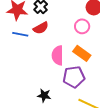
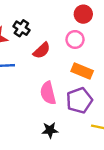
red semicircle: (41, 28) -> (42, 51), moved
pink semicircle: (58, 55) -> (48, 93), moved

